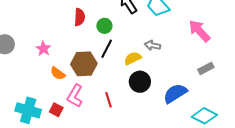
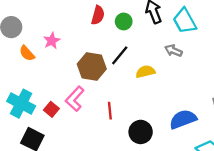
green circle: (104, 26) -> (124, 21), moved
gray arrow: (153, 45) -> (173, 51), moved
orange semicircle: (58, 73) -> (27, 53), moved
black circle: (140, 82) -> (141, 132), moved

